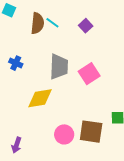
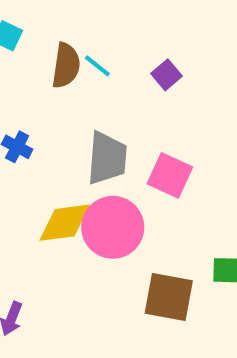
pink square: (89, 74) -> (170, 175), turned -35
pink circle: (64, 134) -> (113, 227), moved, size x1.5

